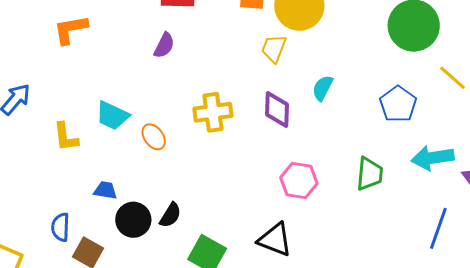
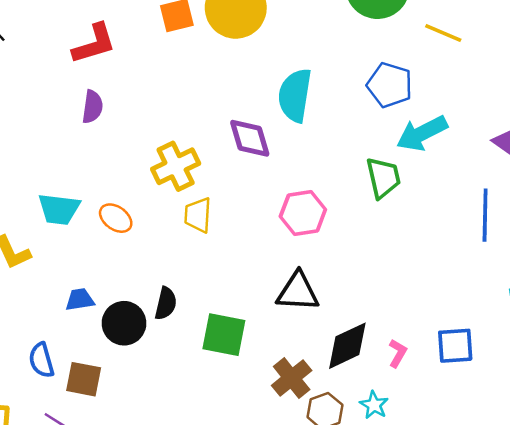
yellow trapezoid: (274, 48) -> (198, 215), moved
cyan semicircle: (323, 88) -> (295, 95), size x1.6
cyan arrow: (433, 158) -> (422, 133), moved

